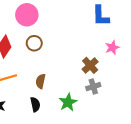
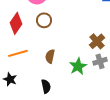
green star: (68, 102) -> (78, 66), moved
black semicircle: (35, 104) -> (46, 86), moved

